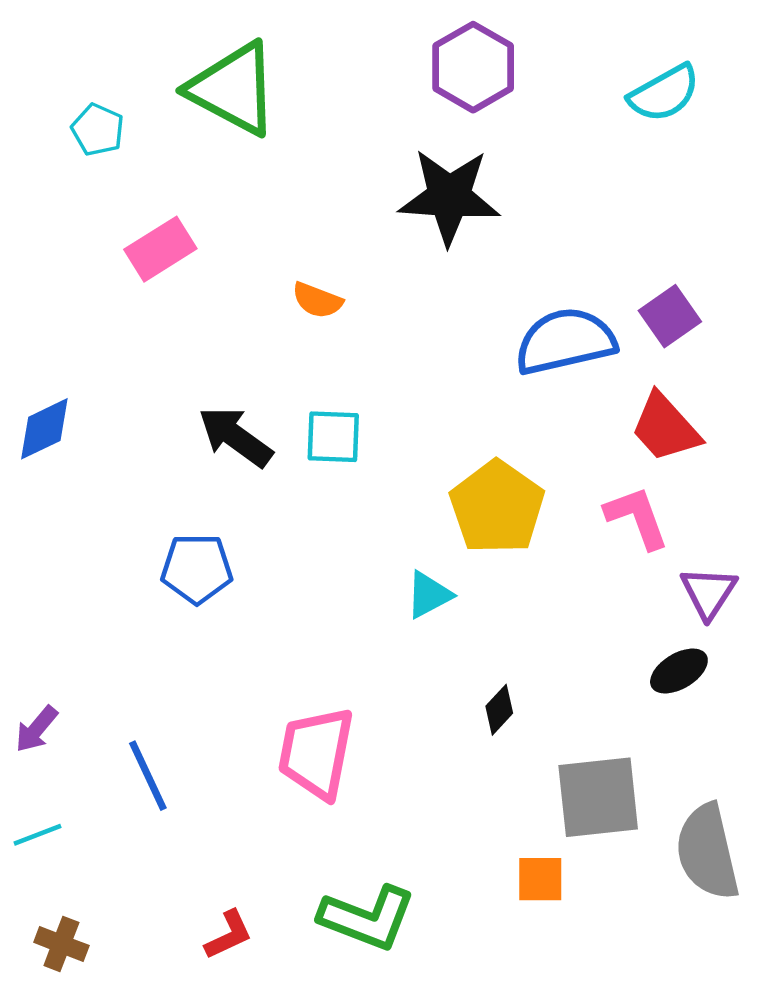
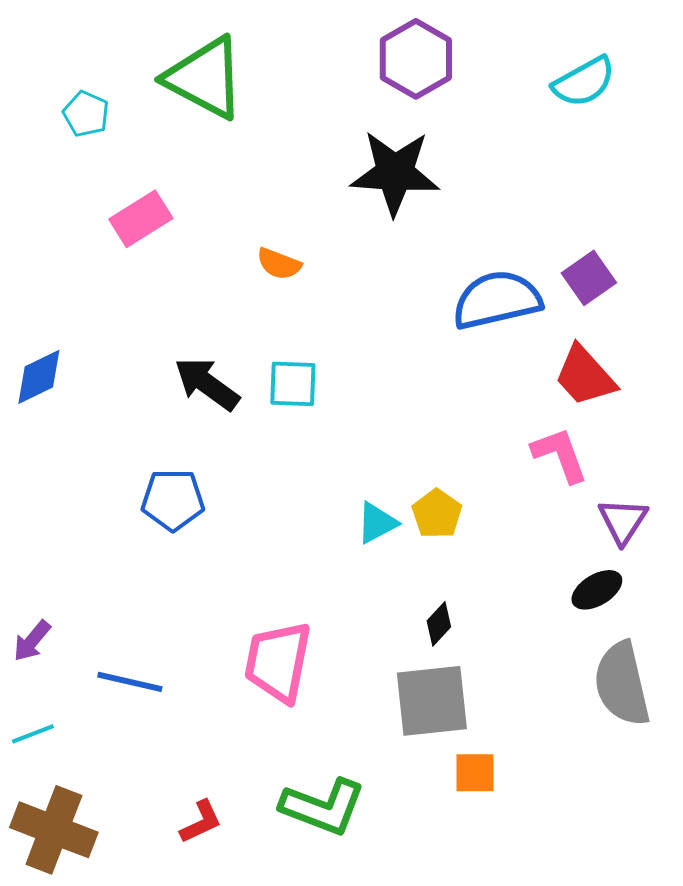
yellow pentagon: (497, 507) -> (437, 514), moved, size x0.6
blue line: (148, 776) -> (130, 682), turned -52
gray square: (598, 797) -> (432, 701), moved
gray semicircle: (707, 852) -> (622, 684), moved
brown cross: (61, 944) -> (54, 830), size x1.8

